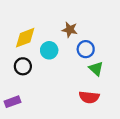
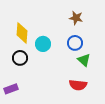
brown star: (70, 30) -> (76, 18), moved
yellow diamond: (25, 38) -> (22, 33), turned -65

